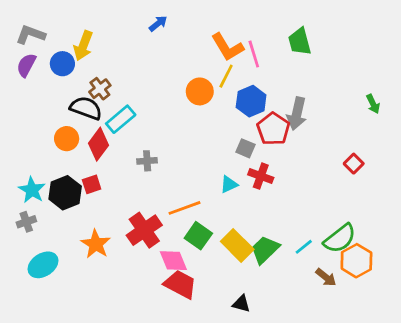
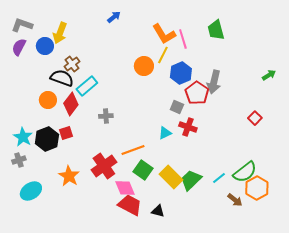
green arrow: (373, 104) -> (269, 75), turned -96
black triangle: (241, 304) -> (158, 211), moved

